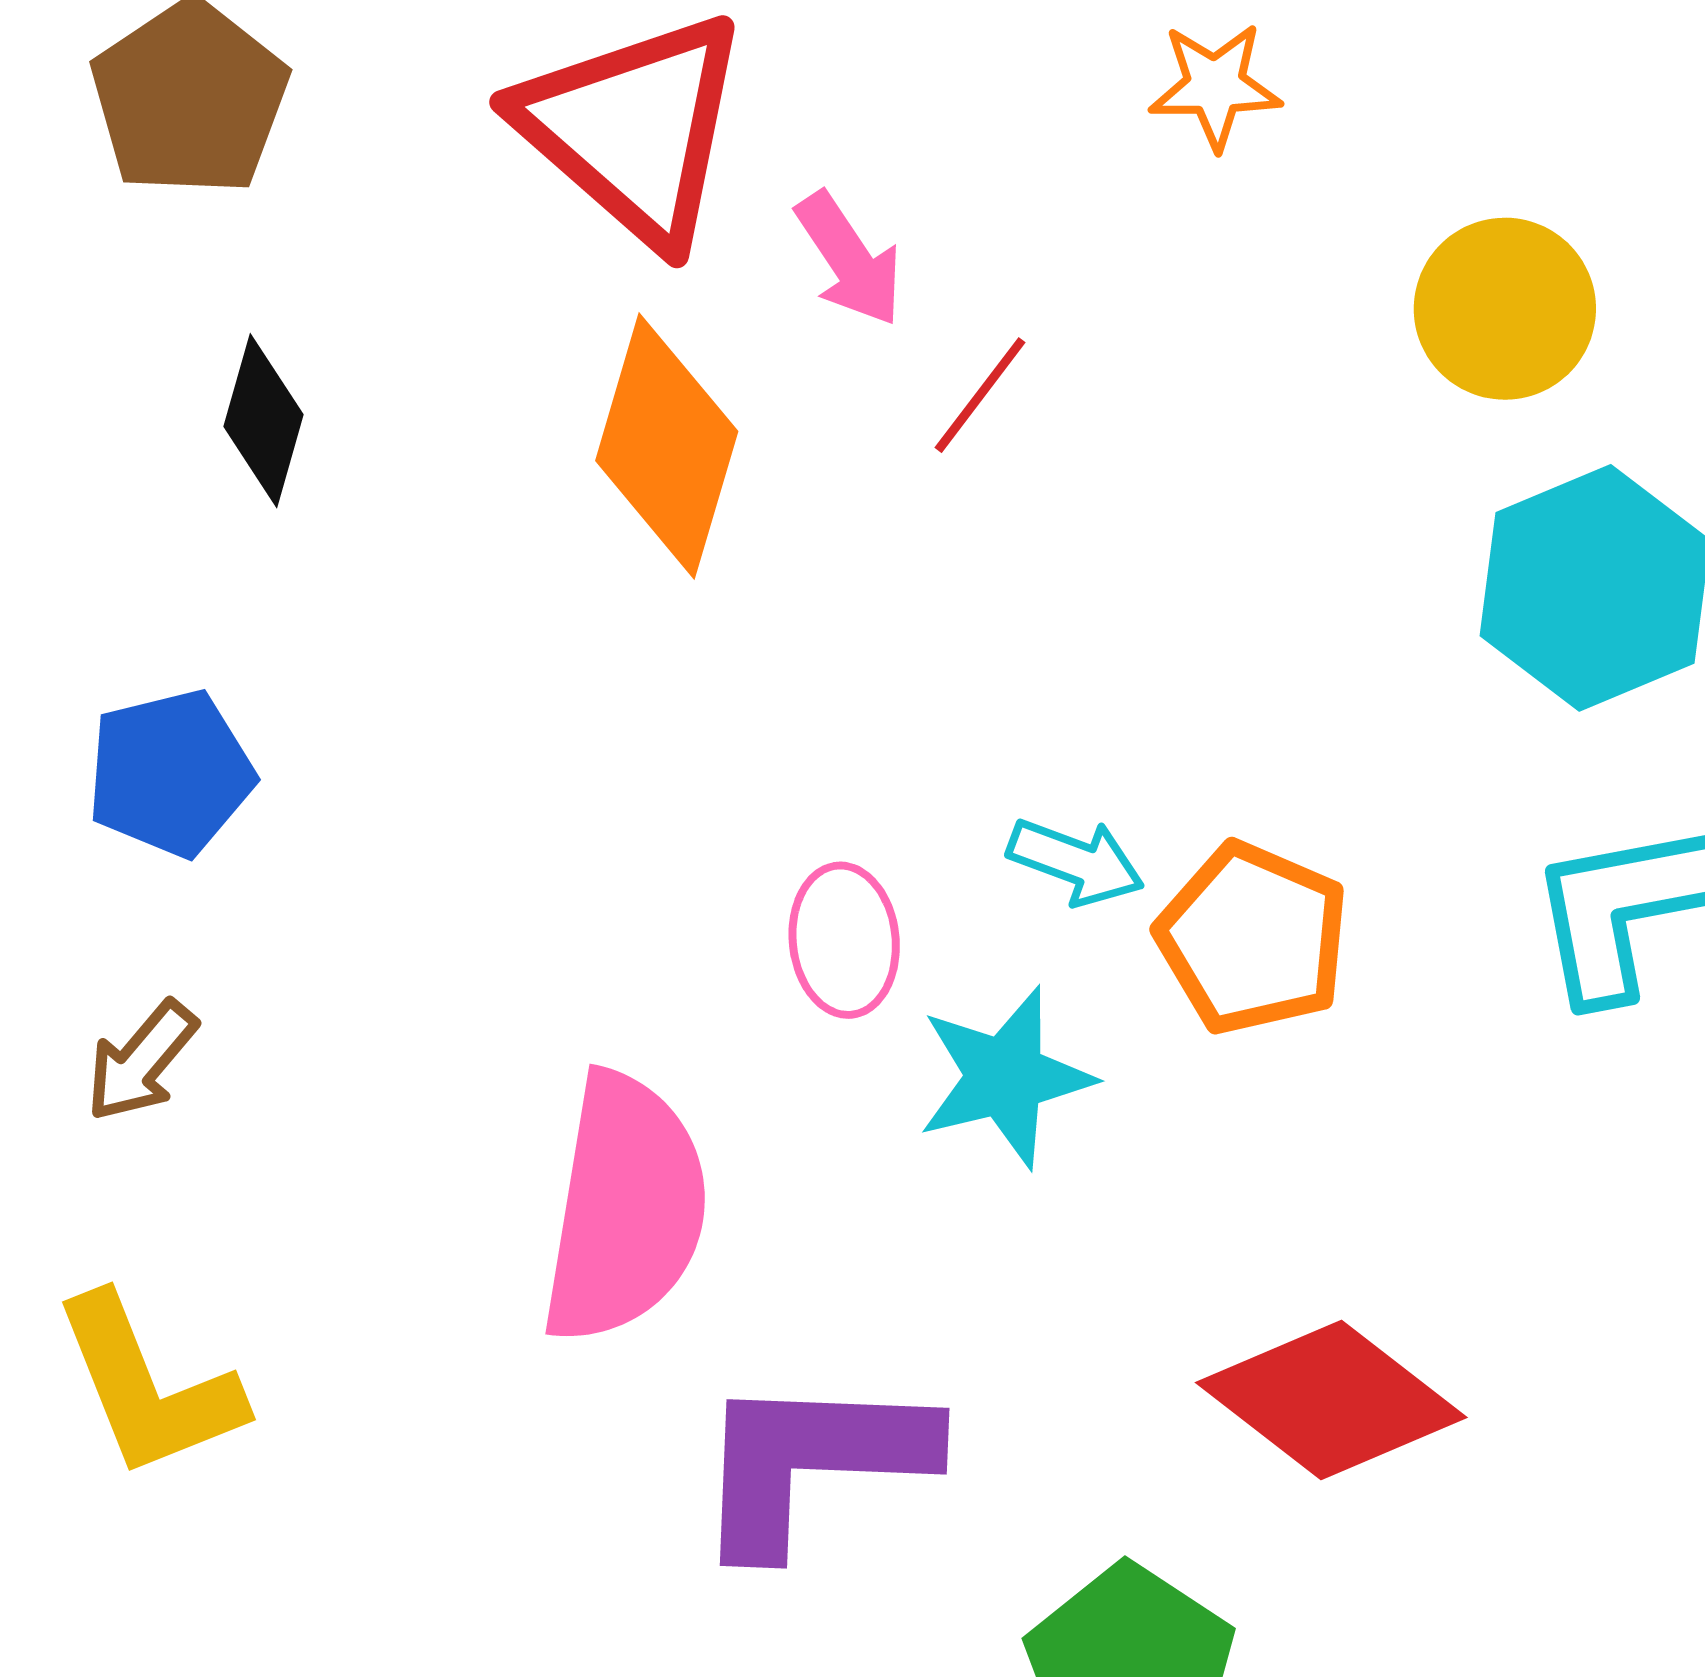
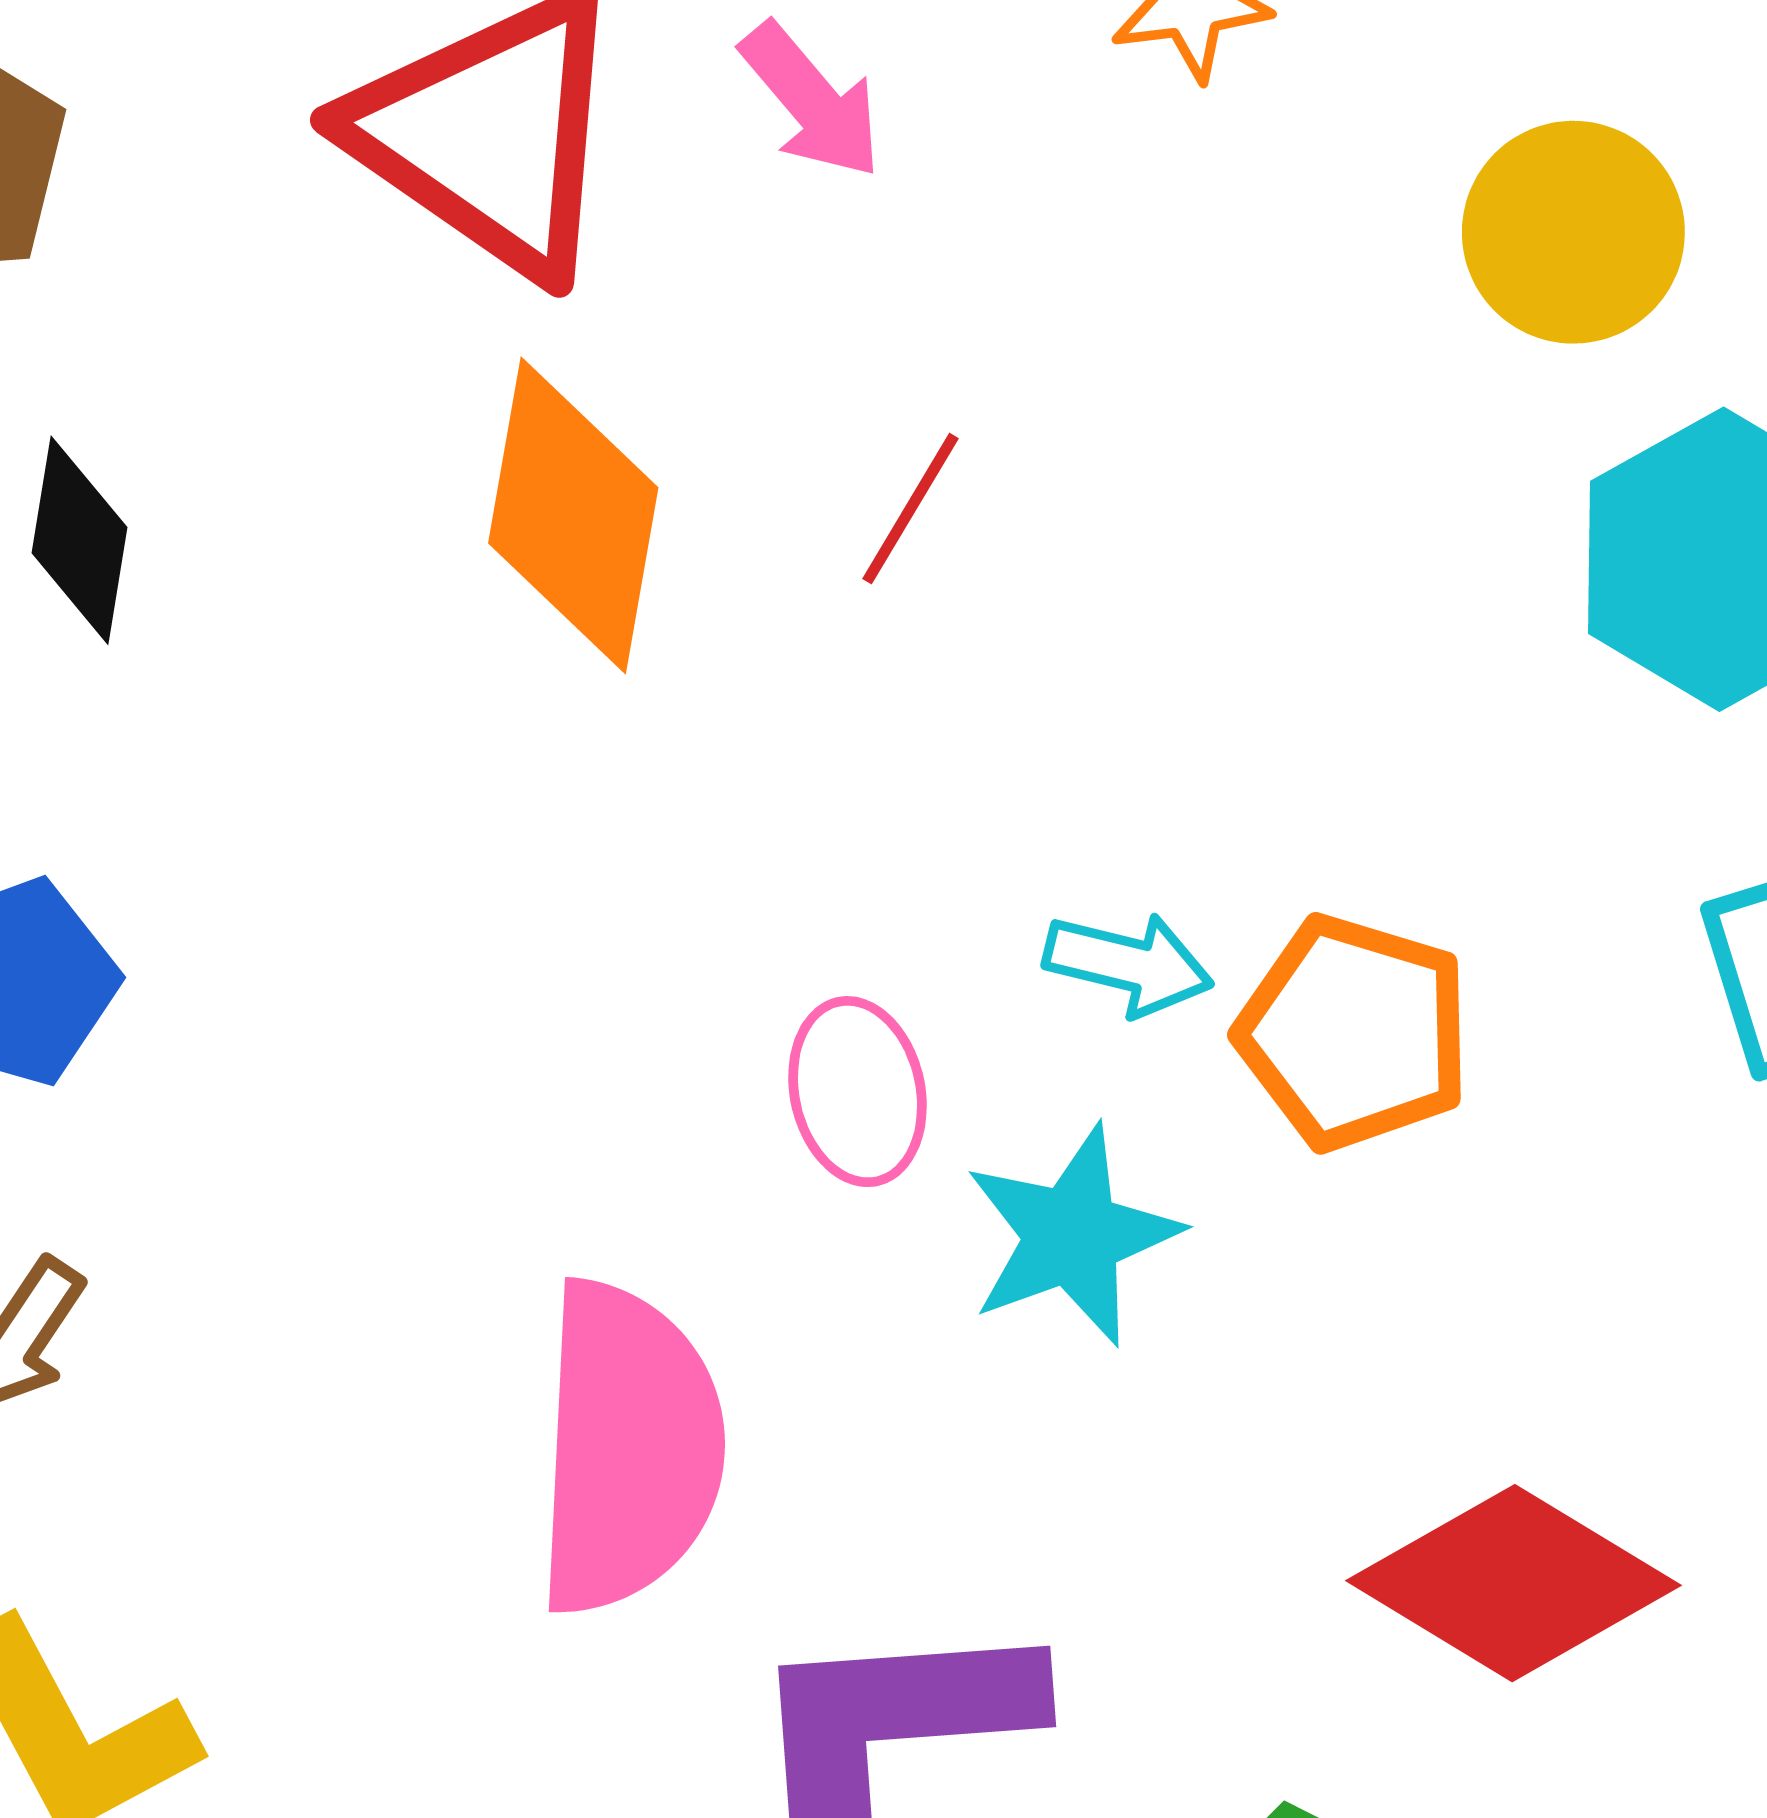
pink arrow: (849, 259) -> (812, 101), moved
red line: (980, 395) -> (911, 509), moved

